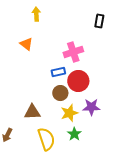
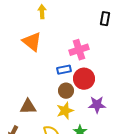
orange triangle: (26, 44) -> (32, 42), size x1.5
brown triangle: (32, 112) -> (28, 107), moved
yellow star: (69, 113) -> (65, 111), moved

